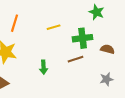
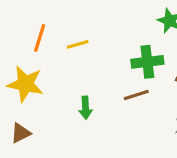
yellow line: (54, 27) -> (78, 44), moved

